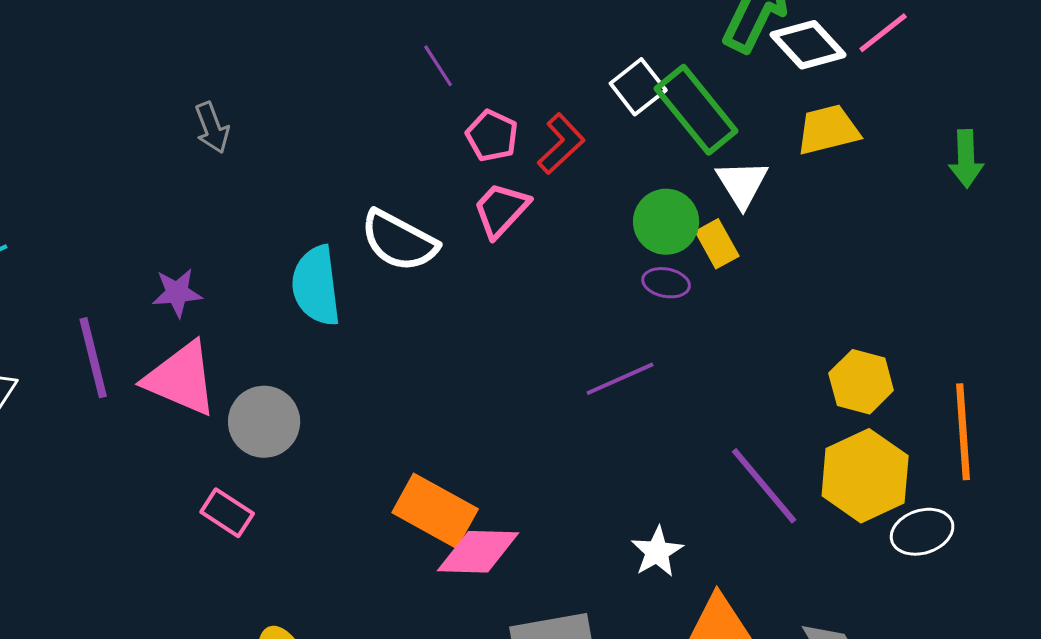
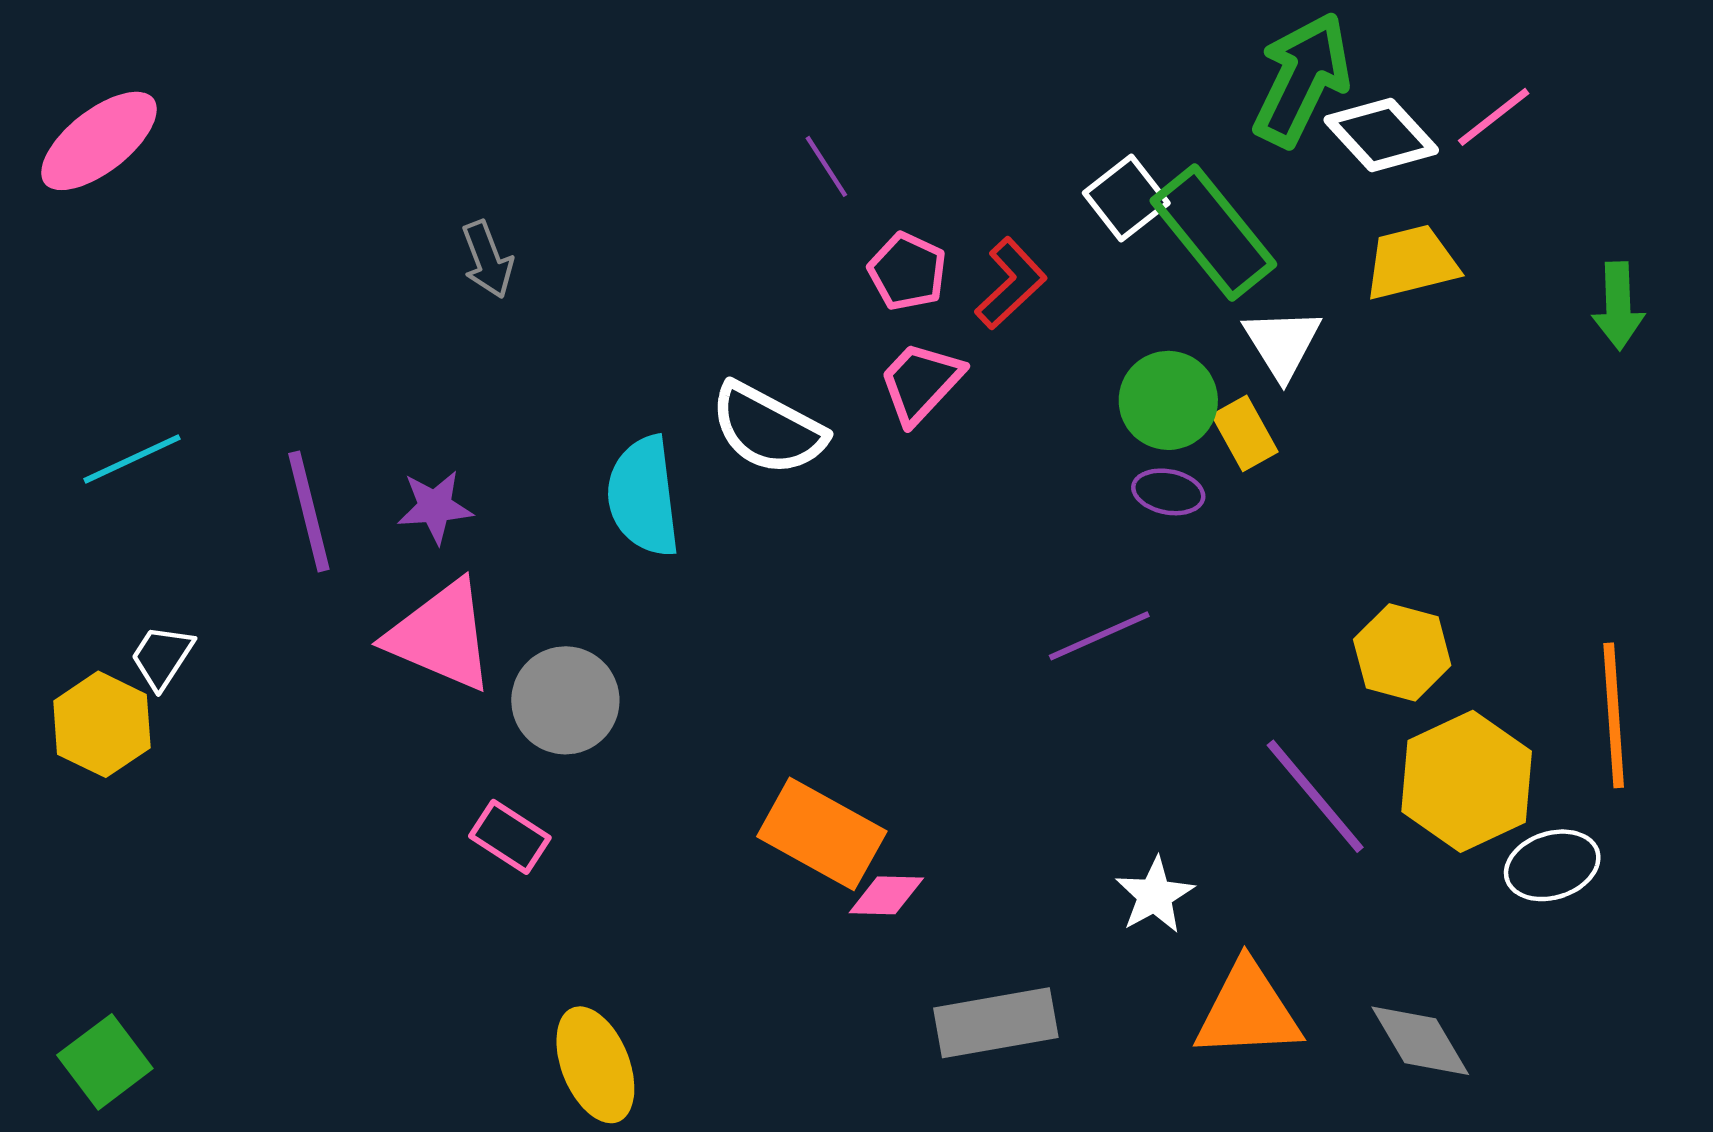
purple line: (93, 358) -> (309, 511), moved
yellow hexagon: (861, 382) -> (1402, 652), moved
pink diamond: (478, 552) -> (886, 895), size x0.6

